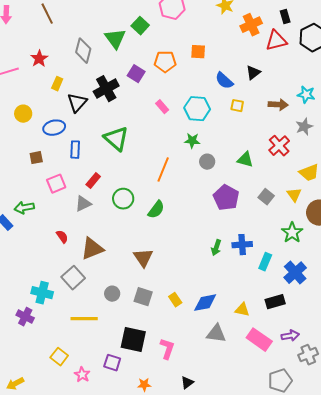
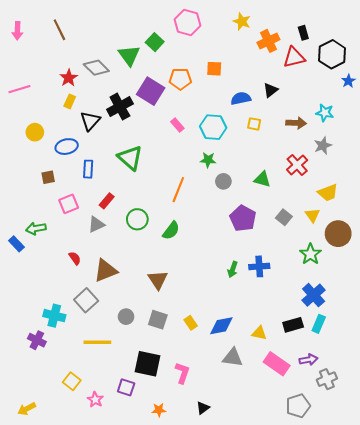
gray diamond: (83, 51) -> (96, 68), turned -60
red star: (39, 59) -> (69, 78), moved
purple square: (136, 74) -> (151, 91), size x1.5
blue semicircle: (224, 81) -> (241, 98), turned 126
cyan rectangle: (265, 262) -> (319, 324), moved

